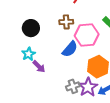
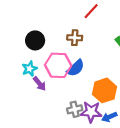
pink hexagon: (87, 35) -> (58, 65), moved
purple star: (88, 87) -> (91, 112), turned 30

